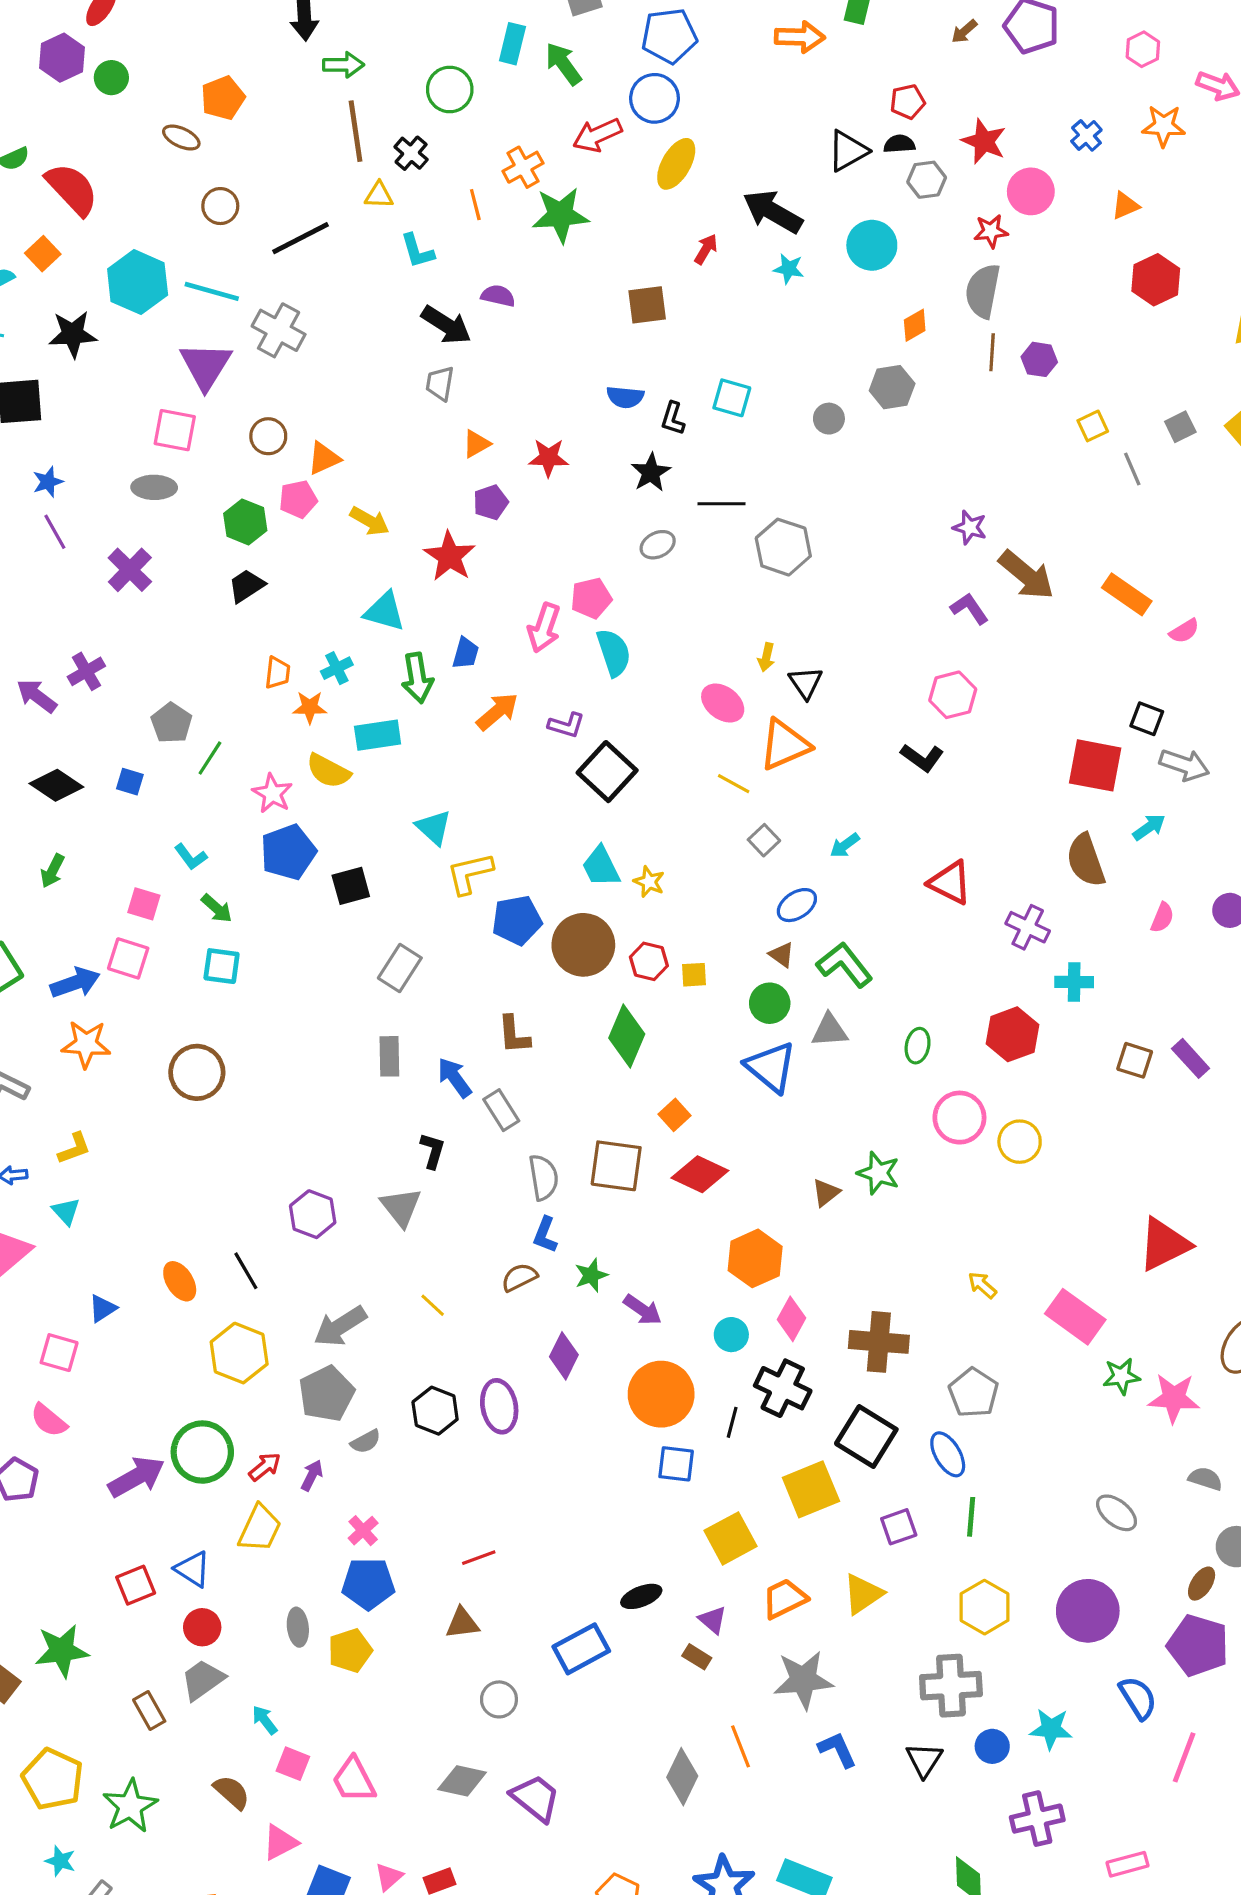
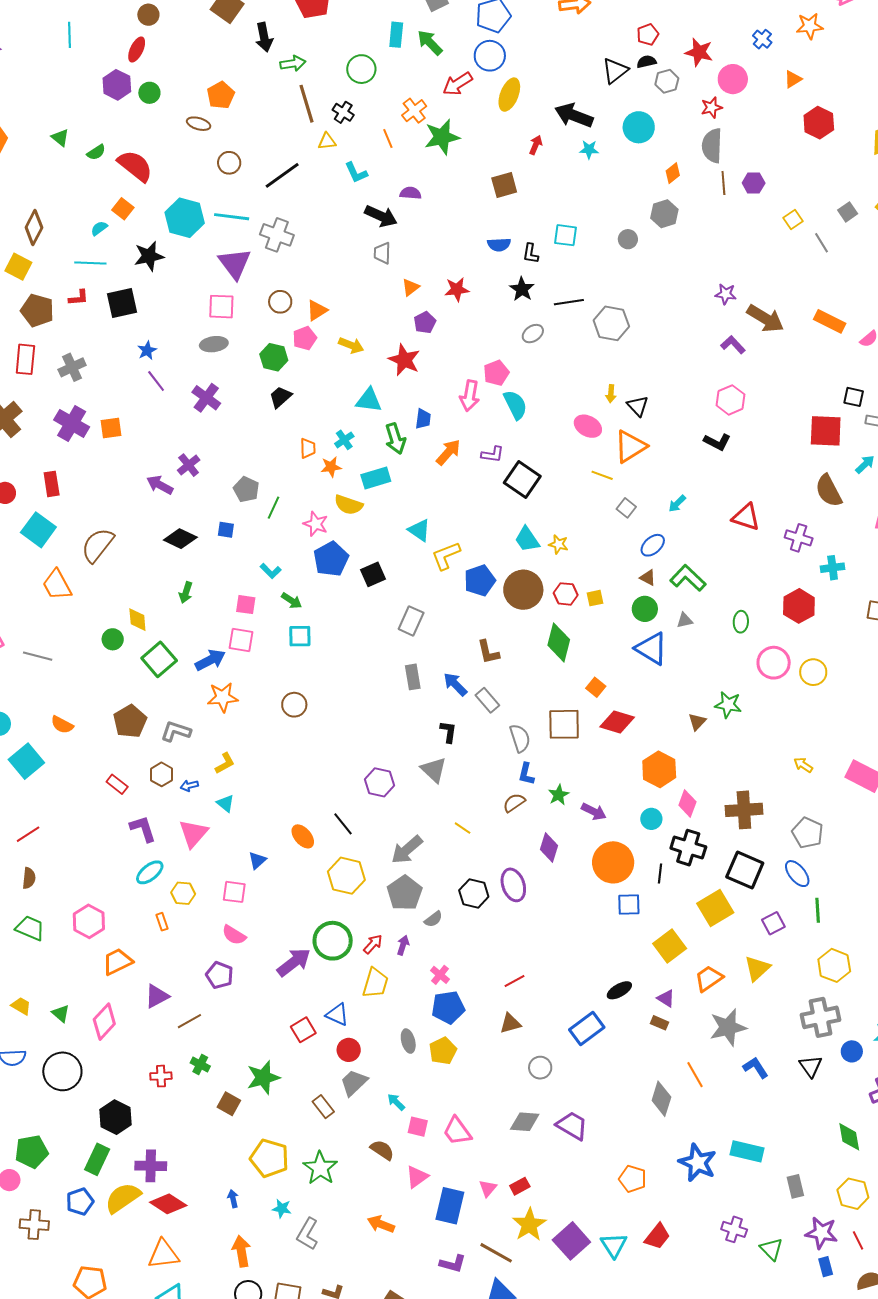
gray triangle: (830, 1030) -> (685, 620), size x0.7
brown circle: (197, 1072) -> (294, 705), size x0.7

